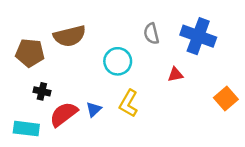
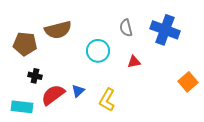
red triangle: (175, 75) -> (134, 62), moved
yellow L-shape: (129, 103) -> (107, 100), moved

